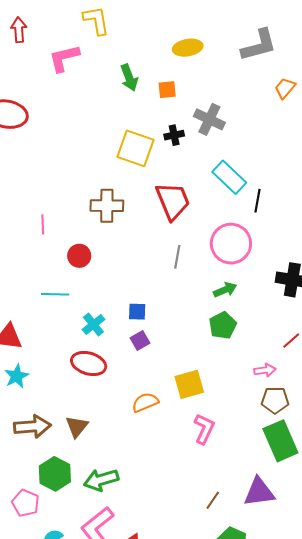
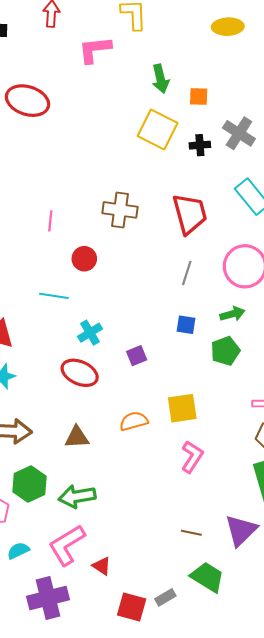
yellow ellipse: (188, 48) -> (228, 27), moved
yellow square: (136, 148) -> (158, 129), moved
blue square: (137, 312) -> (186, 325), moved
brown triangle: (77, 427) -> (77, 437), moved, turned 40
purple triangle: (259, 492) -> (241, 530), turned -44
brown line: (213, 500) -> (191, 533), turned 60

